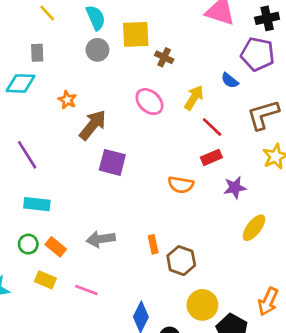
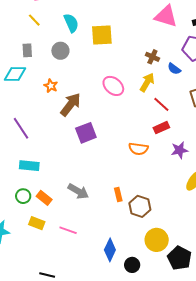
gray circle: (97, 50) -> (60, 51), moved
brown cross: (164, 57) -> (152, 57), moved
purple square: (112, 162) -> (86, 133), turned -35
gray arrow: (101, 239) -> (78, 191), turned -140

